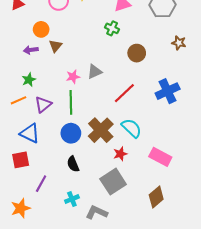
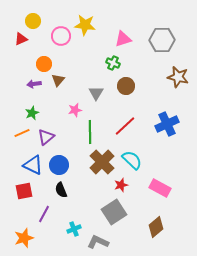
brown star: (179, 43) -> (178, 77), size x1.5
brown circle: (137, 53) -> (126, 86), moved
gray triangle: (95, 72) -> (96, 93), moved, turned -35
green line: (71, 102) -> (90, 132), moved
blue circle: (71, 133) -> (59, 165), moved
black semicircle: (73, 164) -> (61, 190), moved

